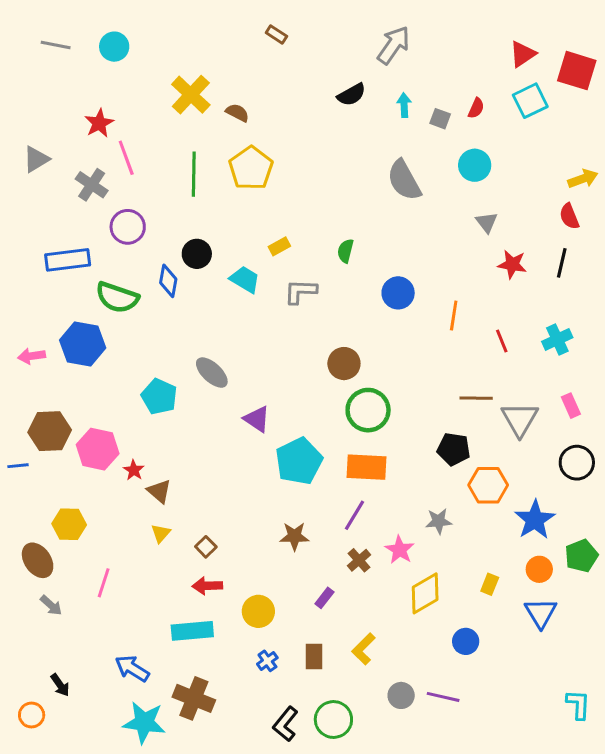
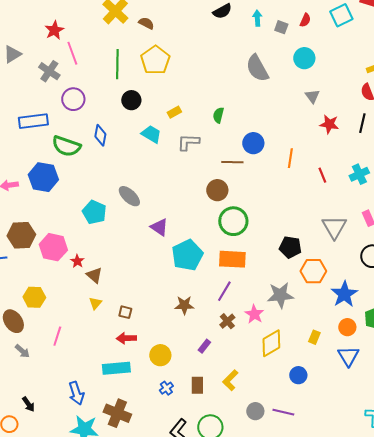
black circle: (197, 254) -> (131, 100), moved
brown line: (476, 398) -> (232, 162), moved
gray star: (439, 521) -> (280, 295), size x1.5
brown square: (206, 547) -> (125, 312), turned -32
blue arrow: (132, 668) -> (76, 393), turned -140

